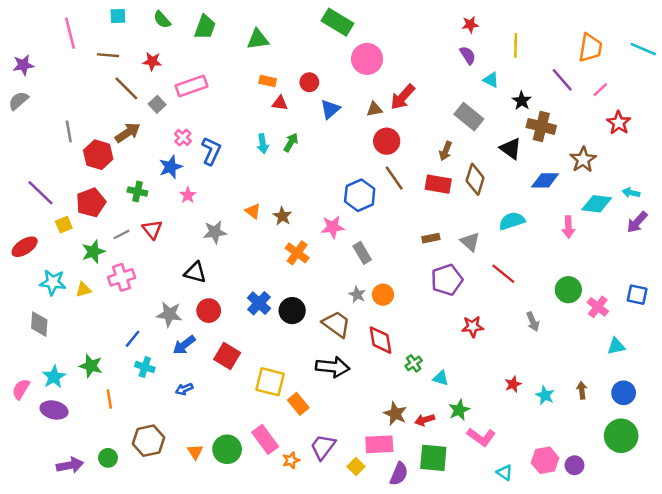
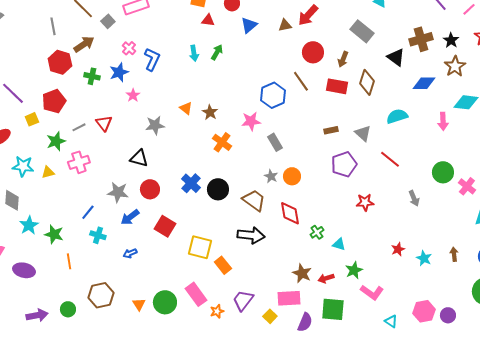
black star: (522, 101) -> (451, 40), moved
brown cross: (541, 126) -> (421, 39), turned -30
gray line: (69, 131) -> (53, 26), moved
red circle: (387, 141) -> (313, 52), moved
green cross: (137, 191) -> (92, 76), moved
cyan star: (54, 377) -> (29, 225), moved

